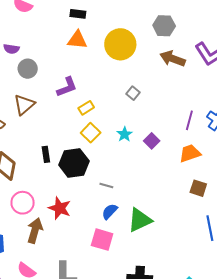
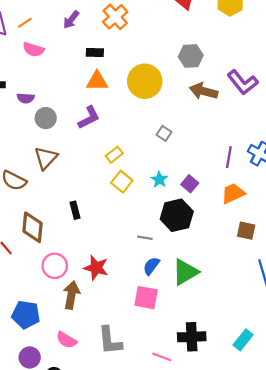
purple L-shape: (67, 87) -> (89, 118), moved
black hexagon: (74, 163) -> (177, 215), moved

